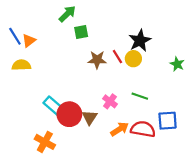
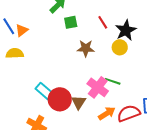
red line: (117, 57) -> (103, 22), moved
green line: (140, 96) -> (113, 81), moved
pink cross: (110, 101) -> (98, 87), size x1.5
red semicircle: (143, 129) -> (129, 113), turned -30

